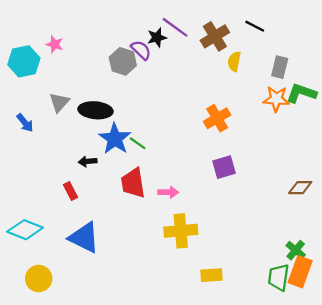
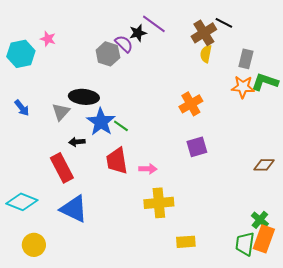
brown cross: (215, 36) -> (204, 33), moved
gray triangle: (59, 102) -> (61, 112), moved
red rectangle: (70, 191) -> (62, 168), size x1.8

